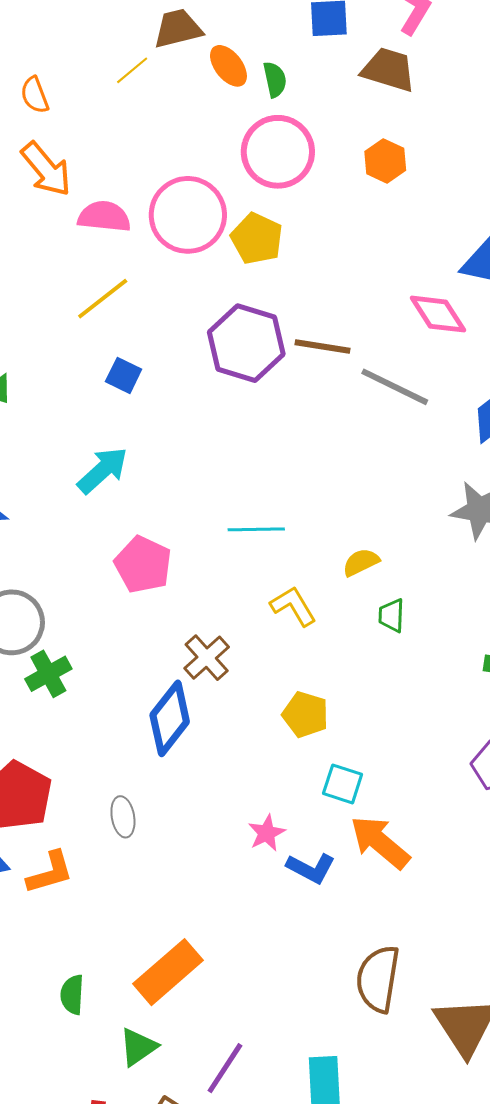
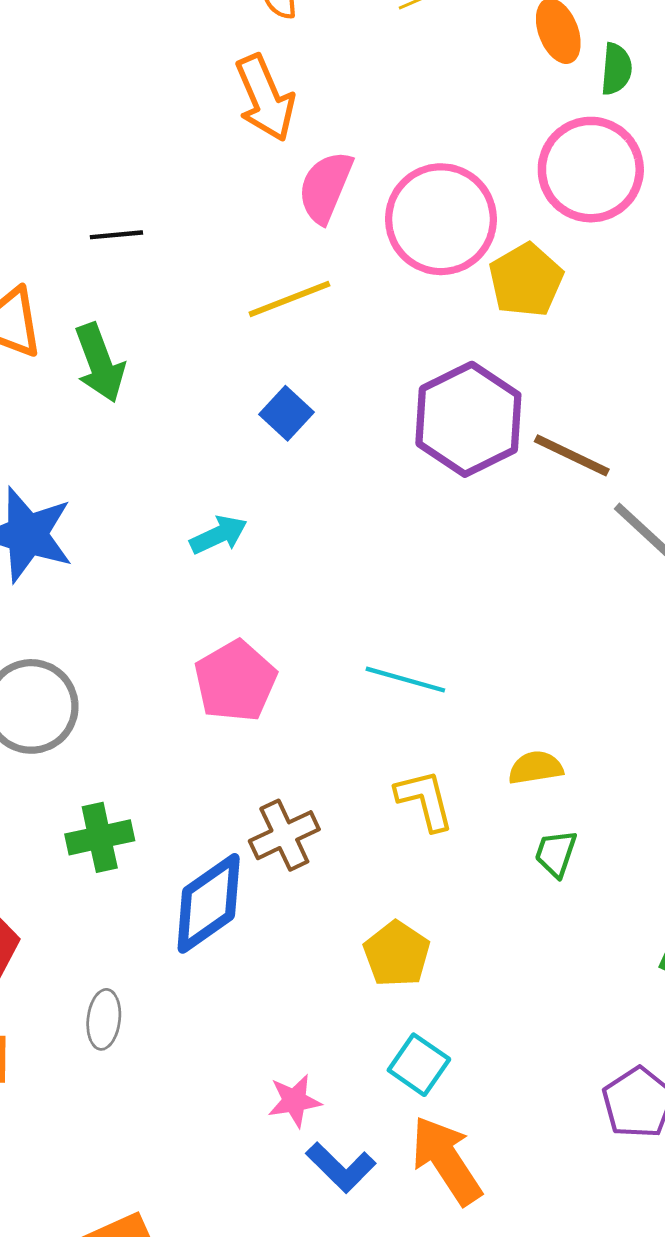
pink semicircle: (104, 217) -> (325, 187), turned -90
cyan arrow: (103, 470) -> (219, 535), size x0.7
green cross: (48, 674) -> (100, 837), moved

